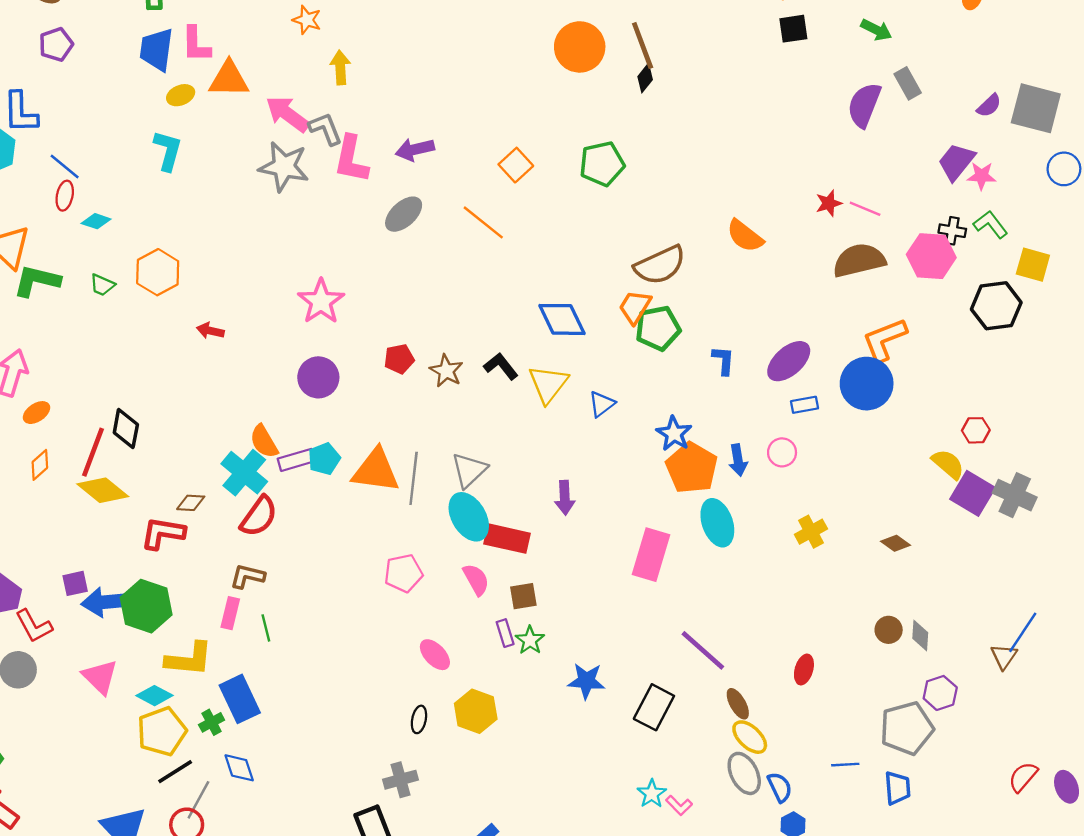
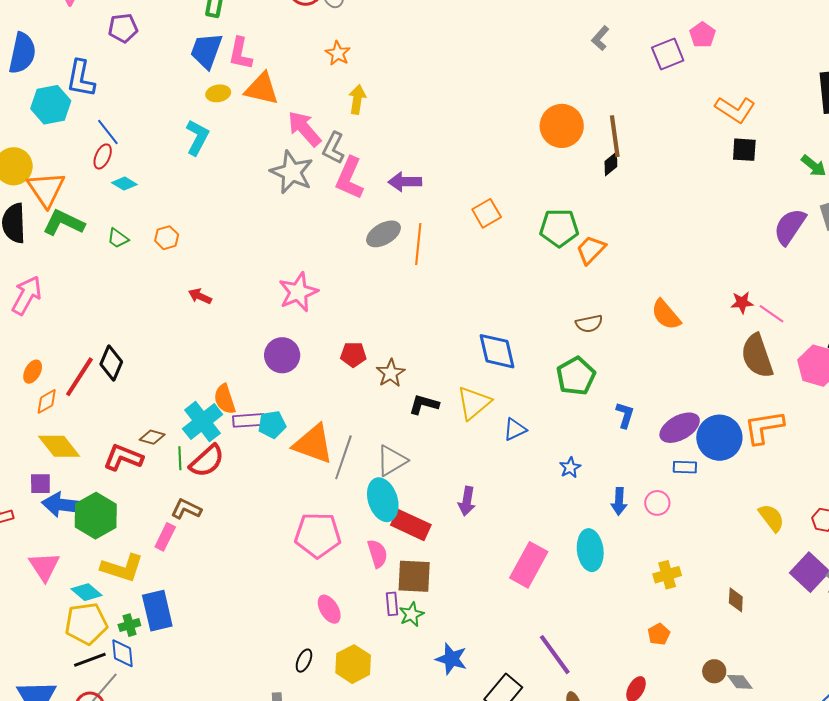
gray L-shape: (325, 129) -> (334, 148), turned -144
orange line: (483, 222) -> (418, 244), moved, turned 45
brown semicircle: (859, 260) -> (757, 356), turned -108
brown semicircle: (660, 265) -> (589, 324), size x0.6
orange hexagon: (158, 272) -> (167, 238), size x0.6
orange trapezoid: (635, 307) -> (591, 250), moved
green pentagon: (658, 328) -> (576, 376), turned -30
black L-shape: (501, 366) -> (424, 404), moved, turned -48
blue circle: (867, 384) -> (719, 438), moved
orange ellipse: (36, 413) -> (33, 372), moved, turned -40
blue star: (674, 434) -> (570, 467), size x0.7
yellow semicircle: (948, 464) -> (771, 518), moved
orange diamond: (40, 465) -> (47, 401), moved
orange pentagon: (692, 468) -> (659, 634), moved, size x0.5
yellow diamond: (103, 490) -> (59, 446), moved
brown diamond: (895, 543) -> (736, 600), turned 45
pink pentagon: (403, 573) -> (318, 535), size x1.4
brown square: (523, 596) -> (414, 576), size x1.5
green line: (266, 628) -> (180, 458), moved
gray diamond: (920, 635) -> (740, 682), turned -52
blue diamond: (239, 768) -> (123, 653), moved

